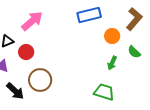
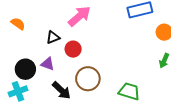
green trapezoid: (104, 92) -> (129, 91), moved

